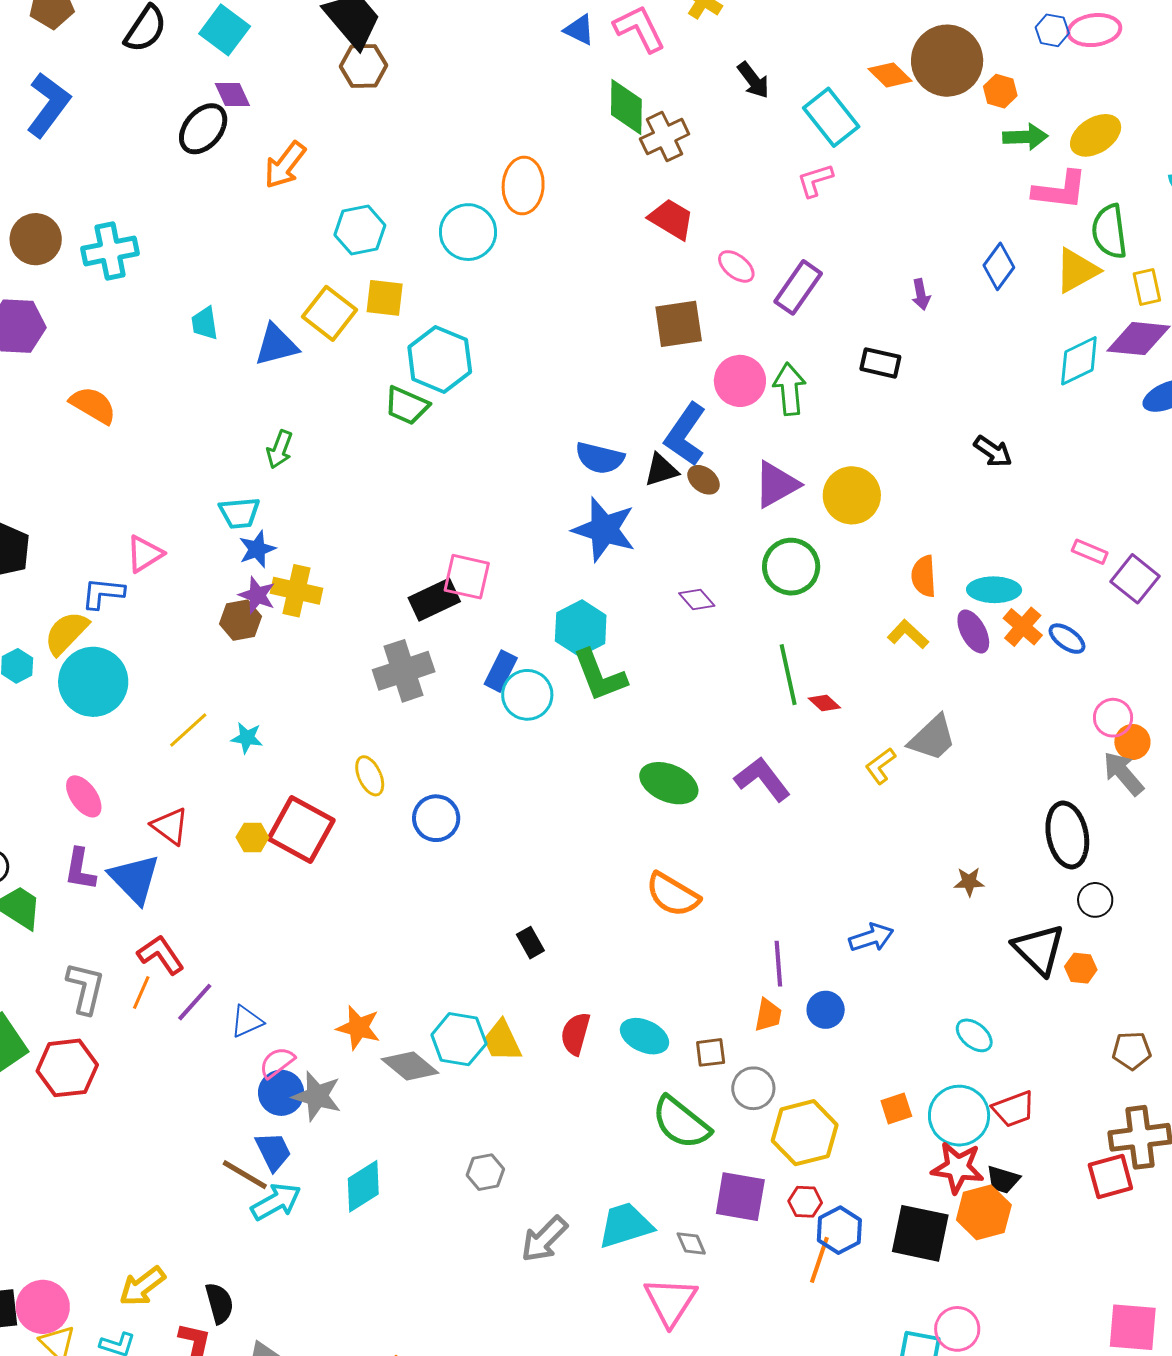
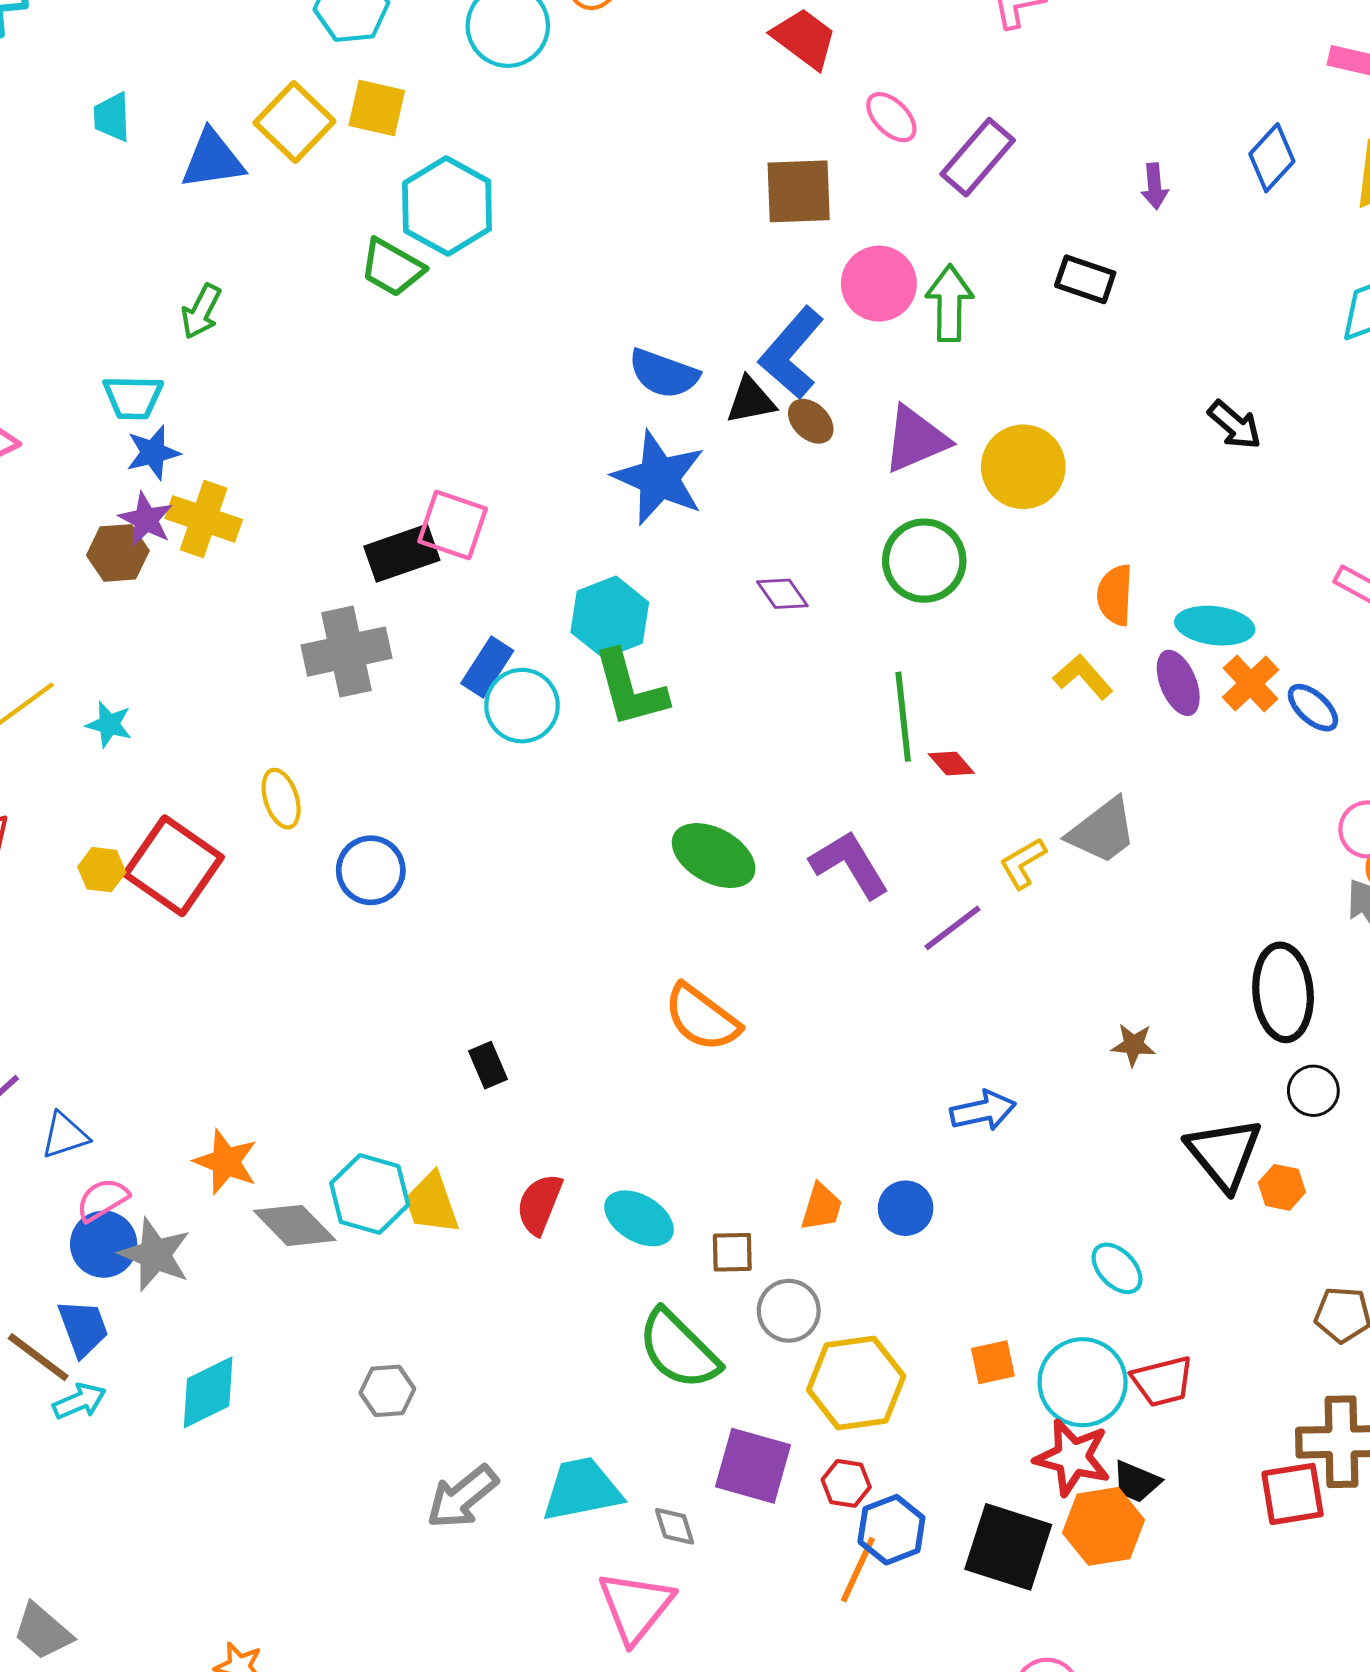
purple line: (778, 964) -> (952, 928), moved, turned 51
cyan arrow: (276, 1202) -> (79, 1401), size x0.7

